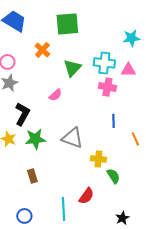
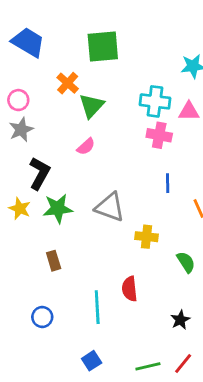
green triangle: (72, 68) -> (92, 106), moved
green semicircle: (113, 176) -> (186, 262), moved
red semicircle: (86, 196) -> (130, 289), turned 138

